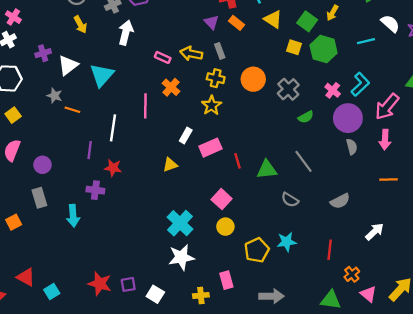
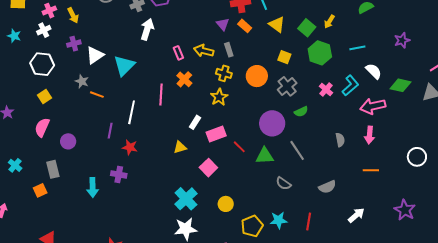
pink cross: (13, 17) -> (49, 11), turned 32
white semicircle: (390, 24) -> (374, 71), moved
yellow arrow: (80, 25) -> (73, 15), moved
yellow square: (294, 47) -> (284, 57), moved
pink rectangle: (163, 57) -> (178, 53), turned 40
pink arrow: (387, 107) -> (373, 106), turned 35
purple circle: (348, 118) -> (272, 123), moved
red line: (237, 161) -> (239, 147), turned -32
purple cross: (95, 190) -> (119, 174), moved
gray rectangle: (39, 198) -> (53, 169), moved
pink square: (222, 199) -> (208, 168), moved
red line: (330, 250) -> (309, 222), moved

